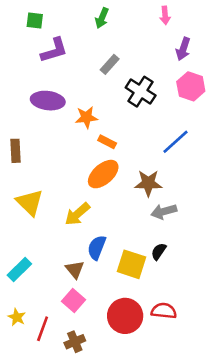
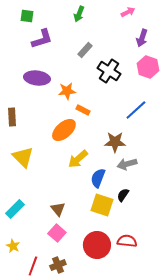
pink arrow: (165, 15) -> (128, 12), turned -112
orange ellipse: (103, 174) -> (64, 130), moved
yellow arrow: (77, 214) -> (78, 159), moved
blue semicircle: (97, 248) -> (98, 178), moved
red line: (43, 329) -> (33, 266), moved

